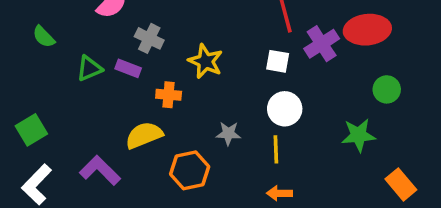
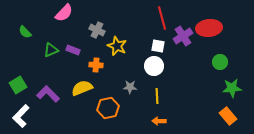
gray cross: (149, 38) -> (97, 30), moved
white circle: (285, 109) -> (154, 66), moved
green star: (359, 135) -> (232, 88), moved
purple L-shape: (100, 170) -> (48, 94), moved

